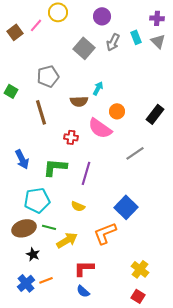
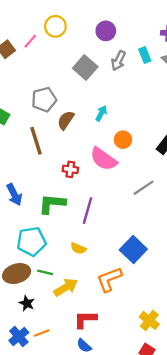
brown semicircle: (79, 101) -> (66, 120), moved, turned 126

